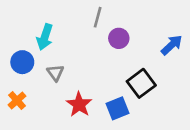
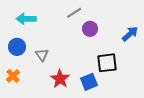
gray line: (98, 17) -> (74, 13), turned 42
cyan arrow: (45, 37) -> (26, 19), moved, turned 72
black square: (141, 83) -> (107, 63), turned 30

